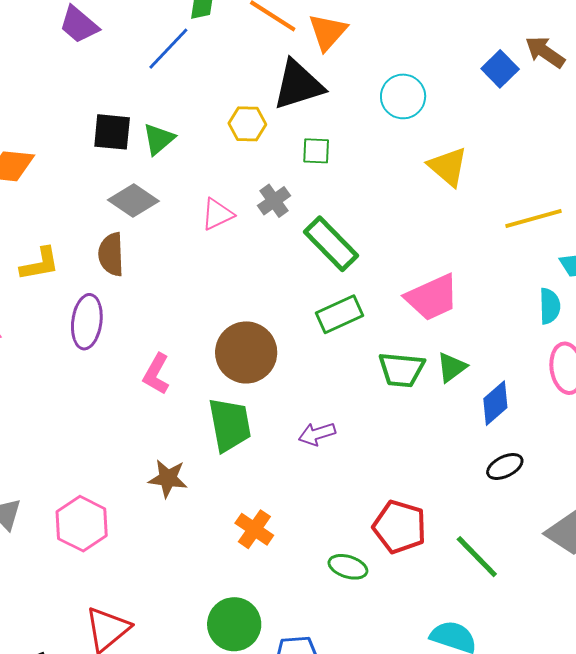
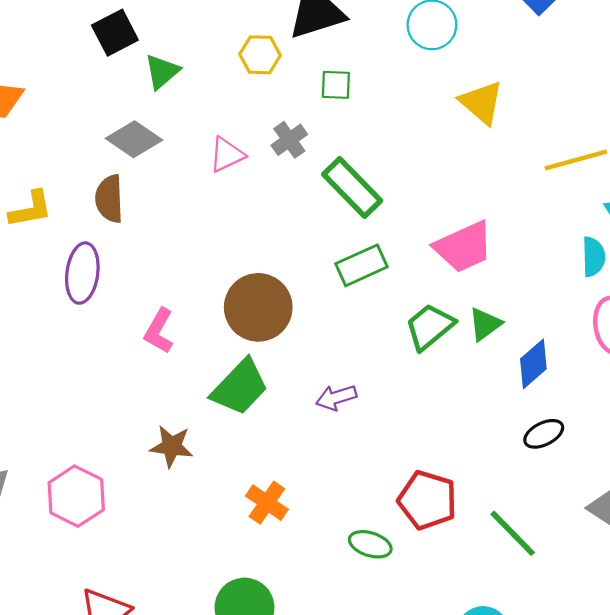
black square: (112, 132) -> (115, 33), moved, turned -33
green trapezoid: (401, 370) -> (430, 327), turned 135
green trapezoid: (230, 425) -> (240, 387), turned 54

